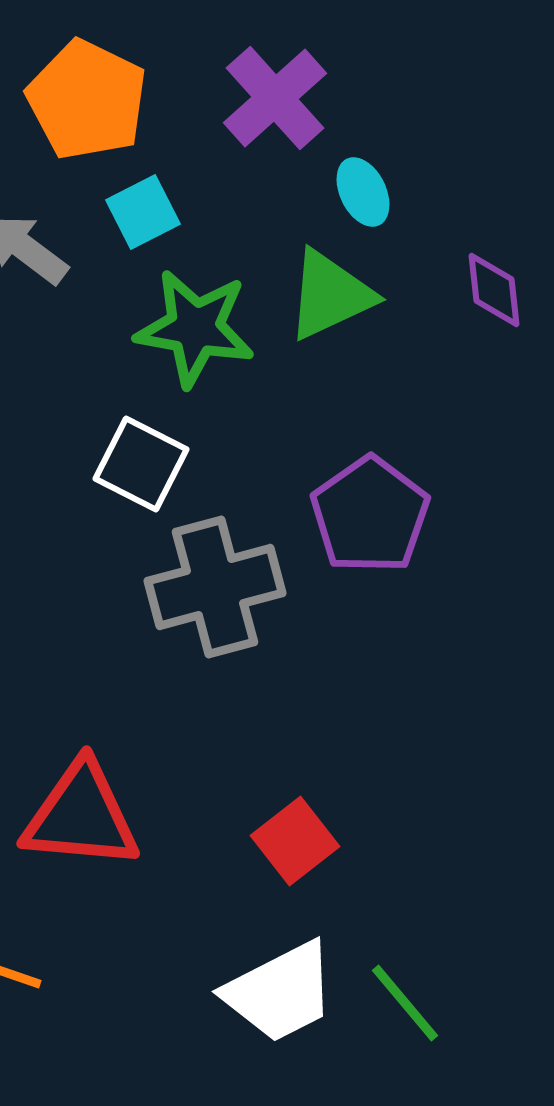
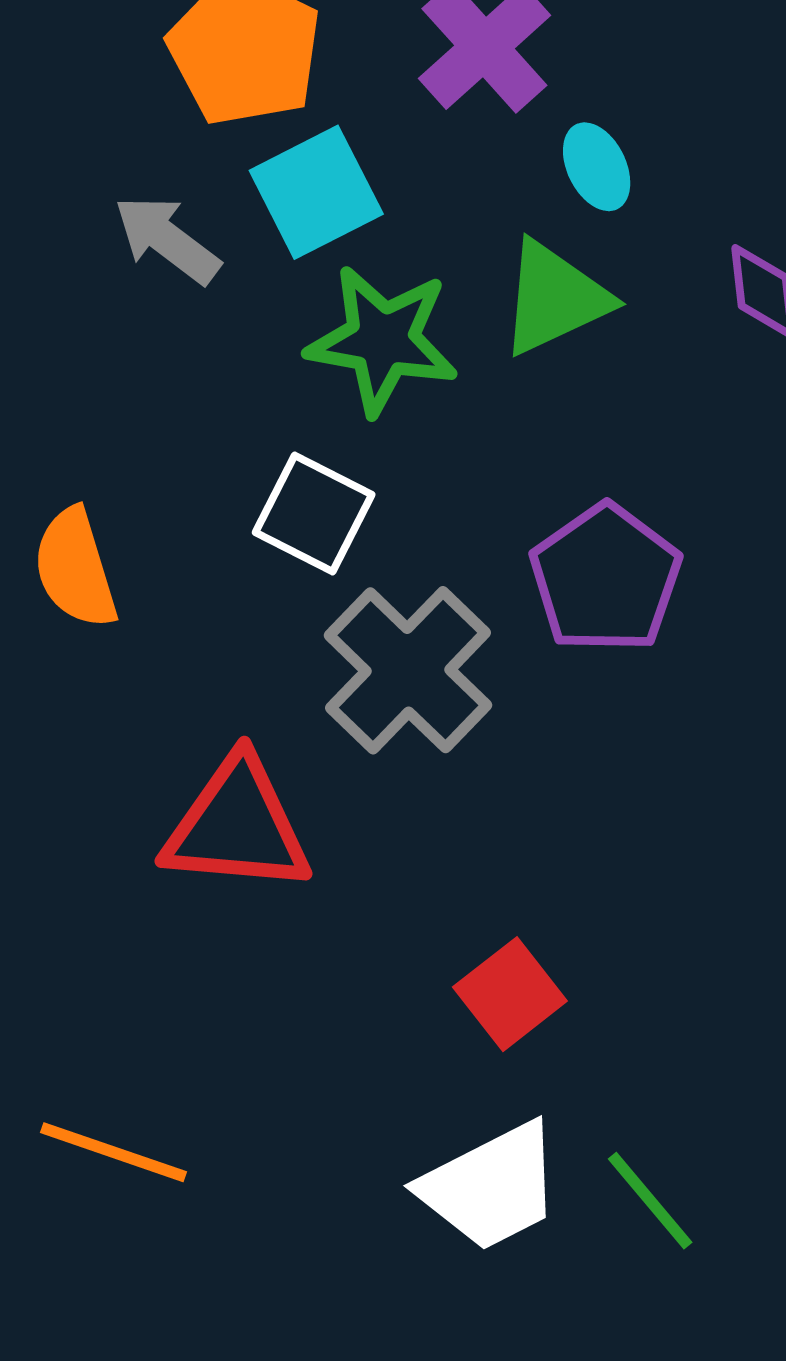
cyan square: (143, 212) -> (316, 192), size x1.4
gray cross: (215, 587) -> (408, 670), turned -31
red triangle: (81, 816) -> (237, 826), moved

